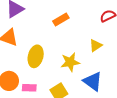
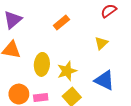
yellow star: (70, 62) -> (67, 71), moved

